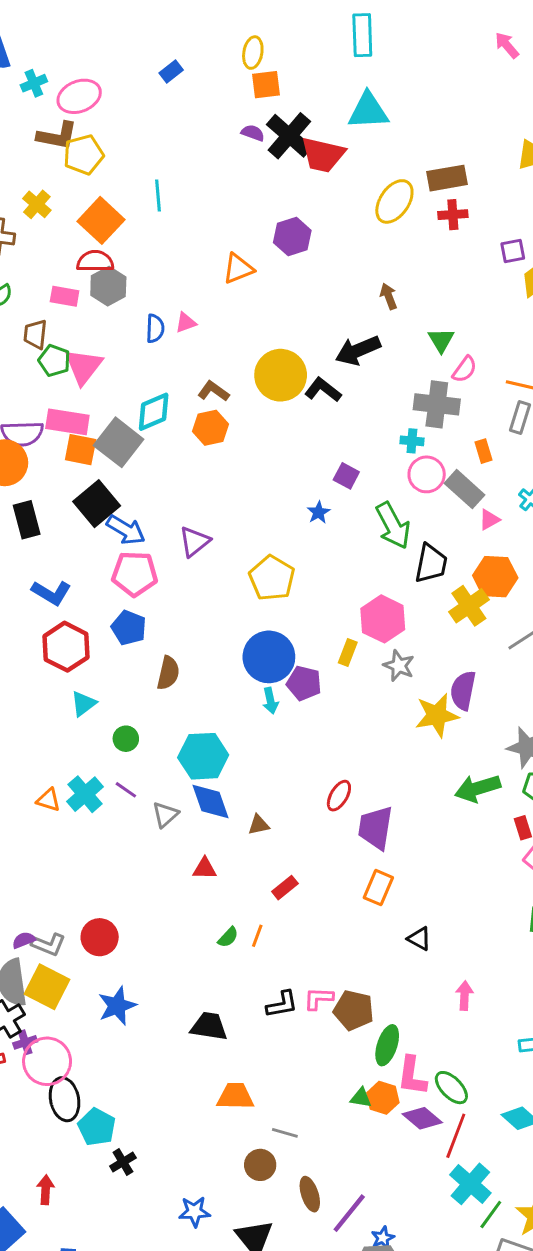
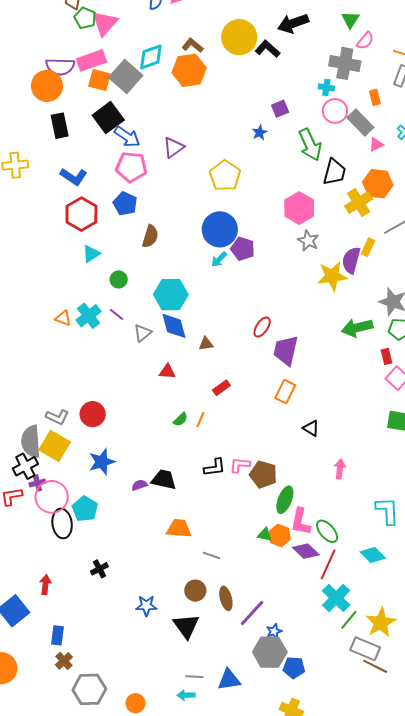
pink rectangle: (67, 422) -> (92, 60), turned -32
orange hexagon: (211, 428) -> (189, 70), size x1.4
purple square: (346, 476) -> (280, 109), turned 36
yellow rectangle: (348, 653) -> (368, 247), moved
cyan arrow: (270, 701) -> (219, 259), turned 54
purple semicircle: (24, 940) -> (139, 485), moved
cyan pentagon: (97, 1127) -> (85, 509), moved
brown circle: (260, 1165) -> (195, 591), moved

